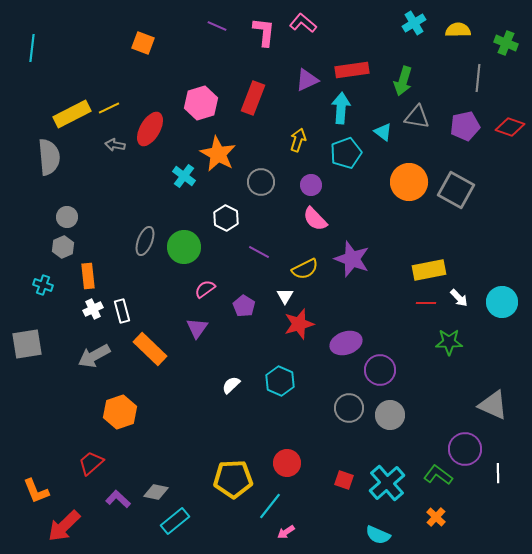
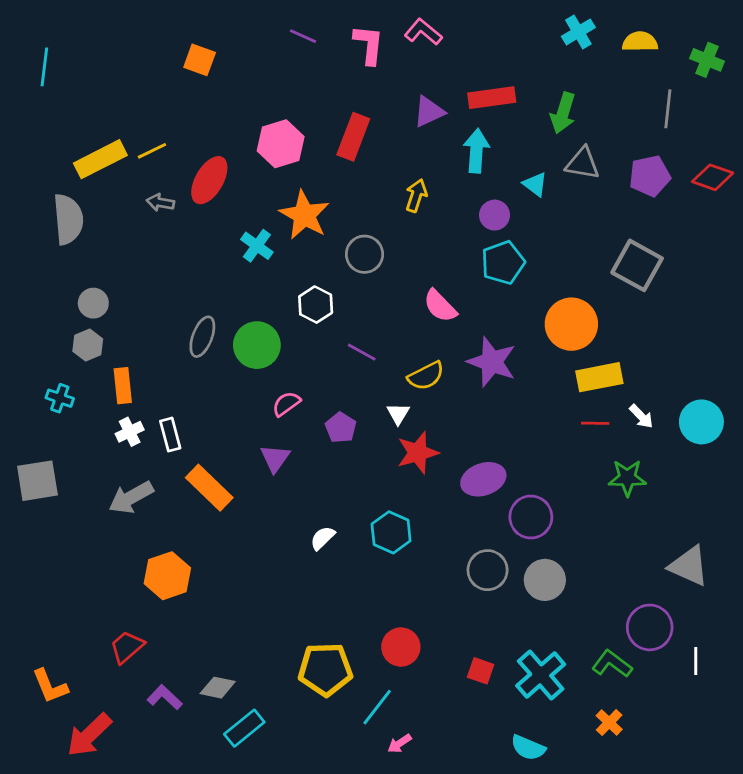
cyan pentagon: (346, 153) -> (503, 263), moved
orange circle: (409, 182) -> (571, 324), moved
purple circle: (311, 185) -> (495, 215), moved

